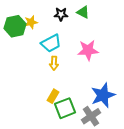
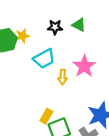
pink star: (88, 50) -> (84, 66), turned -30
yellow arrow: (54, 63) -> (63, 77), moved

